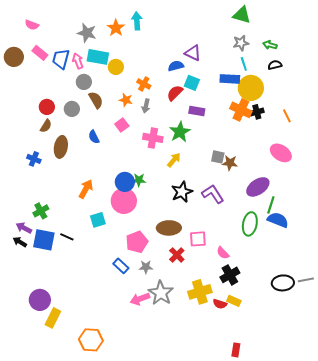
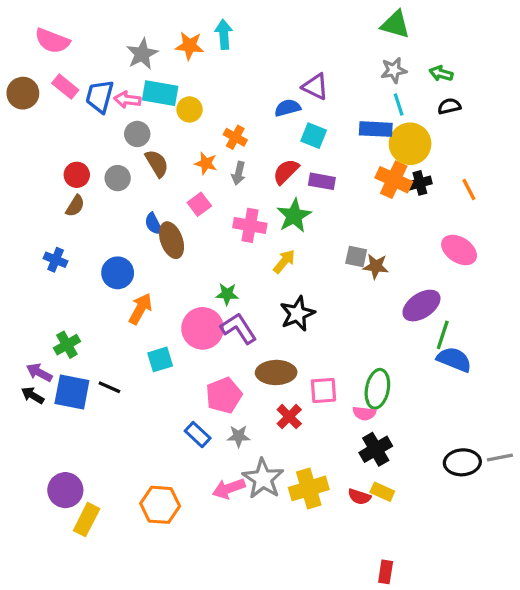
pink semicircle: (32, 25) -> (52, 41), size x1.5
orange star: (116, 28) -> (190, 46), turned -30
gray star: (87, 33) -> (142, 54), turned 30
pink arrow: (78, 61) -> (127, 100), turned -63
red semicircle: (175, 93) -> (286, 172), moved
brown ellipse: (61, 147) -> (172, 240), moved, turned -30
blue circle: (125, 182) -> (118, 273), moved
purple L-shape: (213, 194) -> (239, 328), moved
green ellipse: (250, 224) -> (377, 389), moved
pink semicircle: (223, 253) -> (364, 413), turned -40
yellow cross: (200, 292) -> (309, 488), moved
orange hexagon: (91, 340) -> (160, 505), moved

